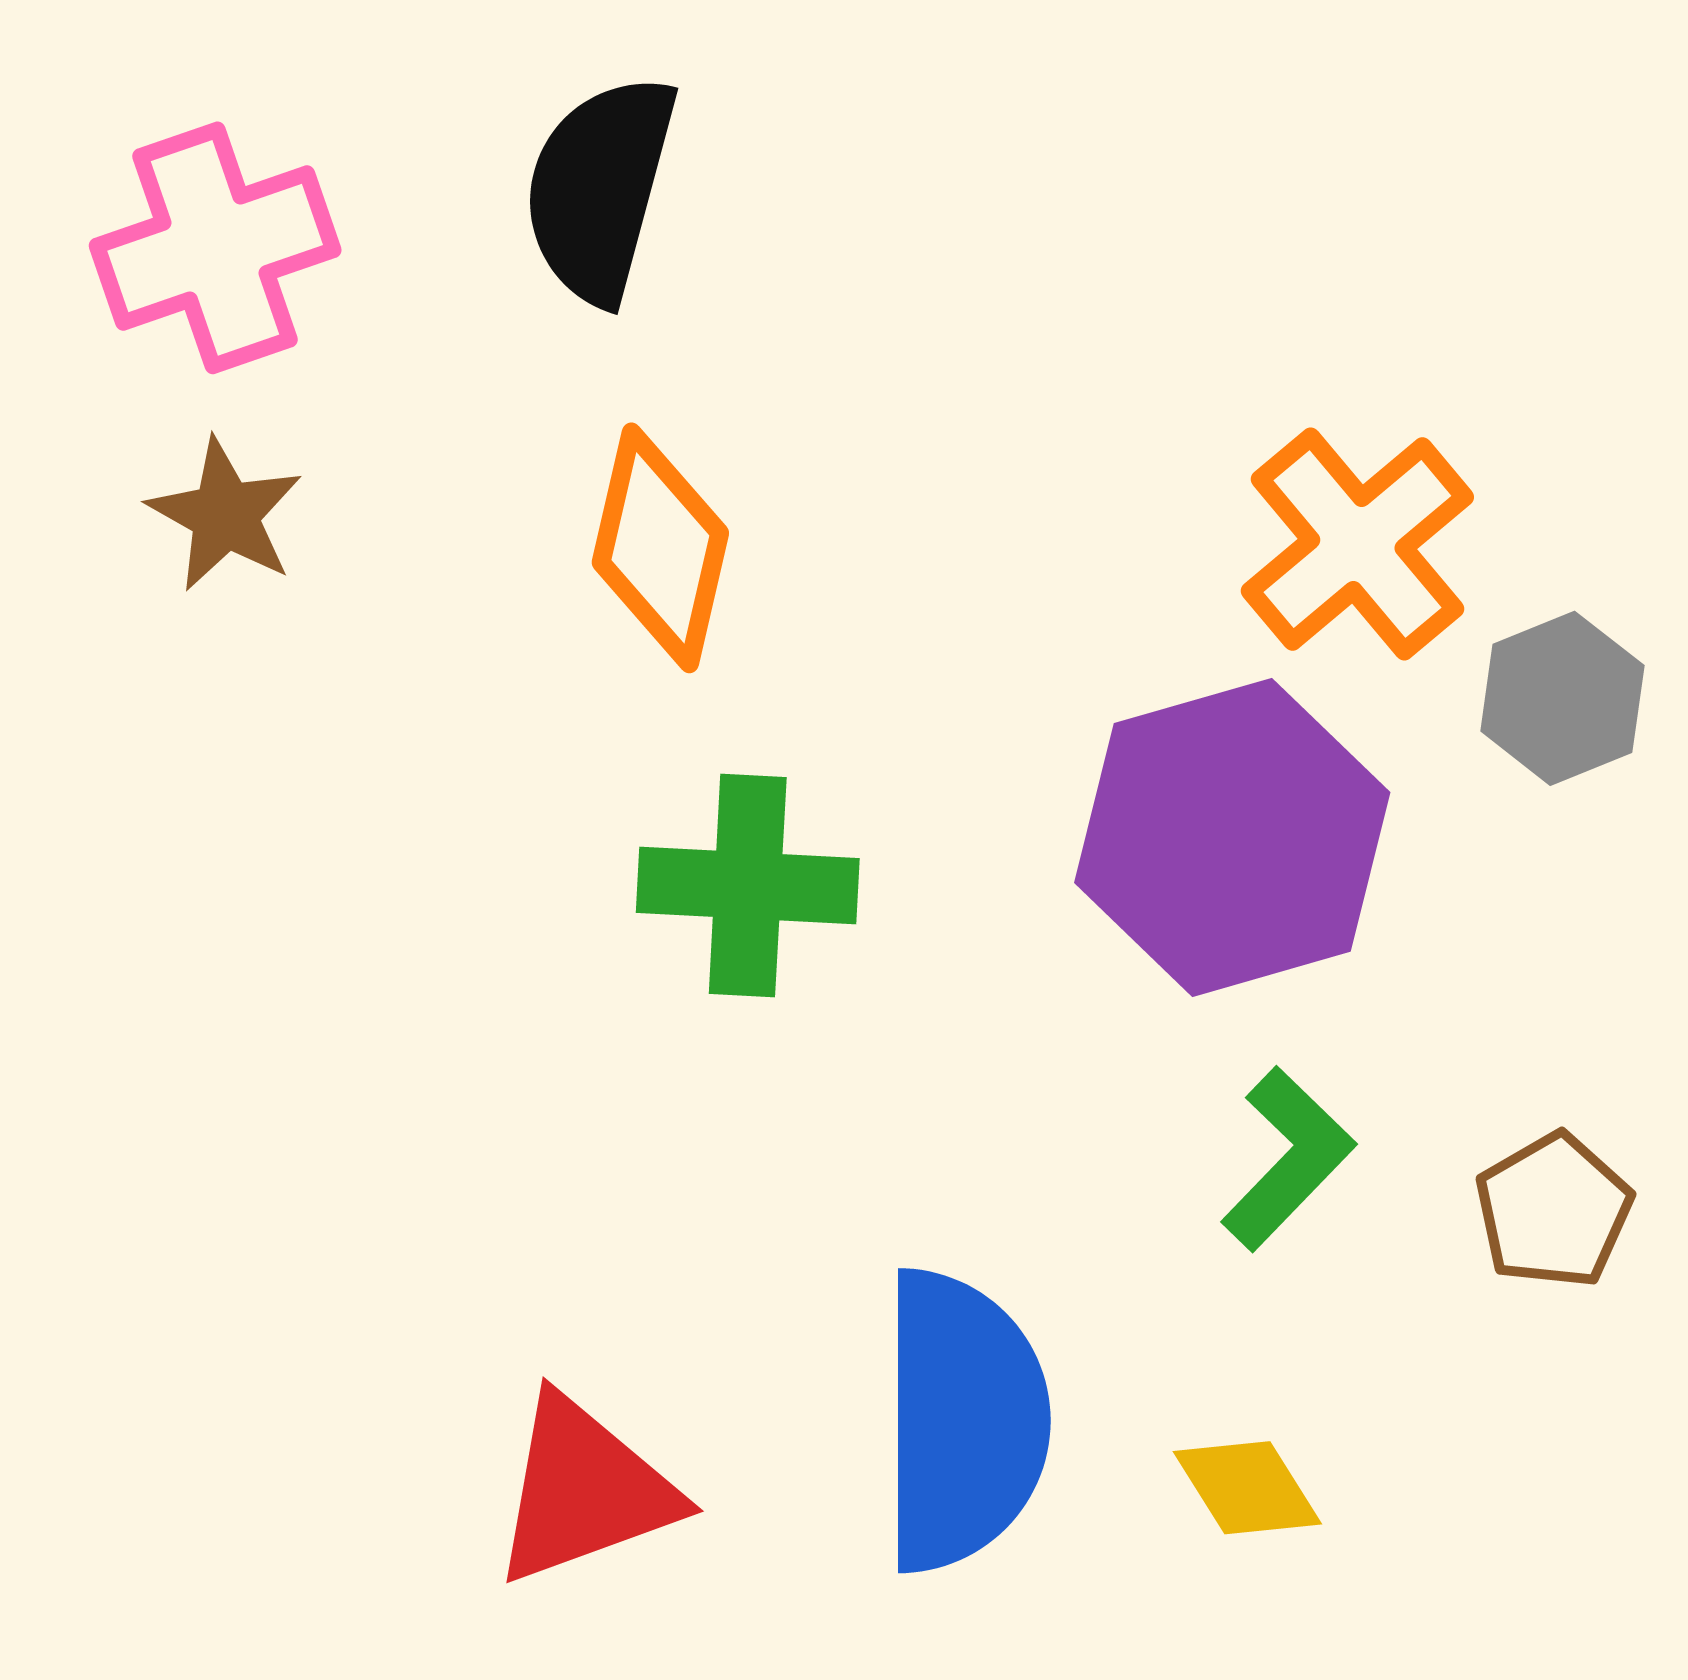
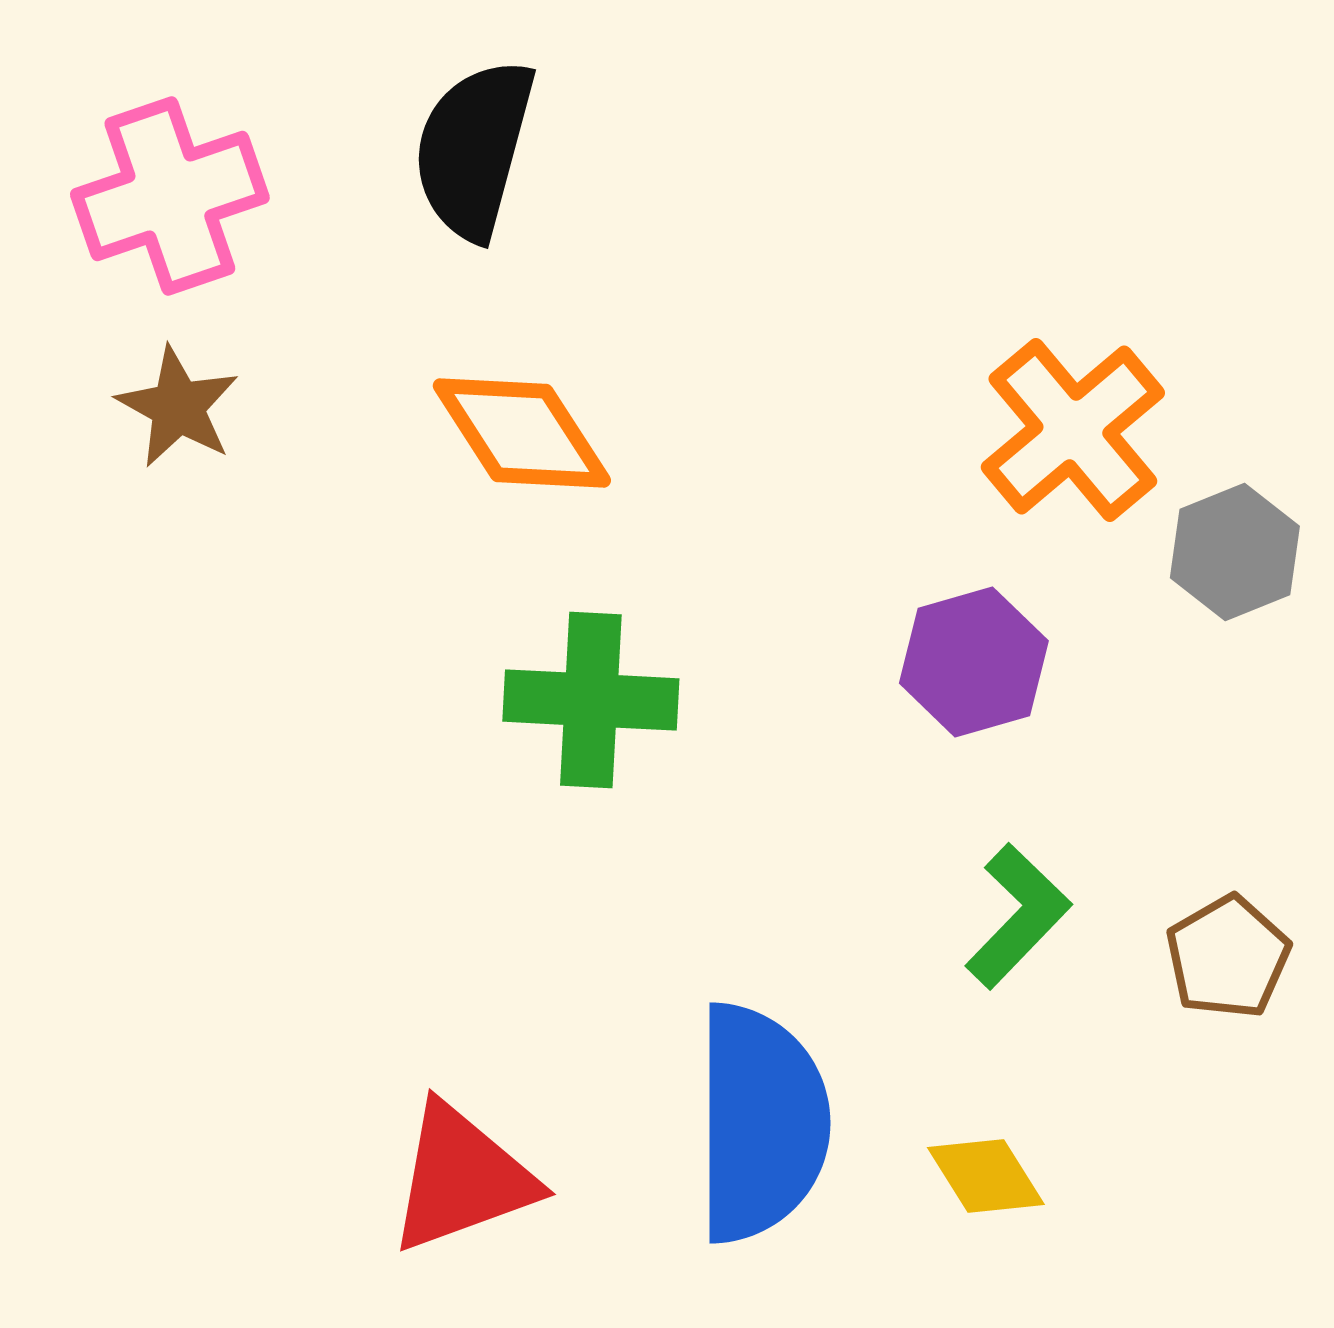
orange diamond: (660, 548) -> (522, 433), turned -46
purple hexagon: (1232, 837) -> (974, 662), size x0.6

